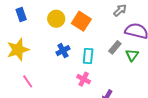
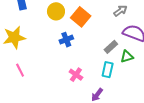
blue cross: (63, 51) -> (66, 40), moved
green triangle: (132, 55) -> (127, 57), turned 32
cyan rectangle: (88, 56) -> (108, 70), moved

